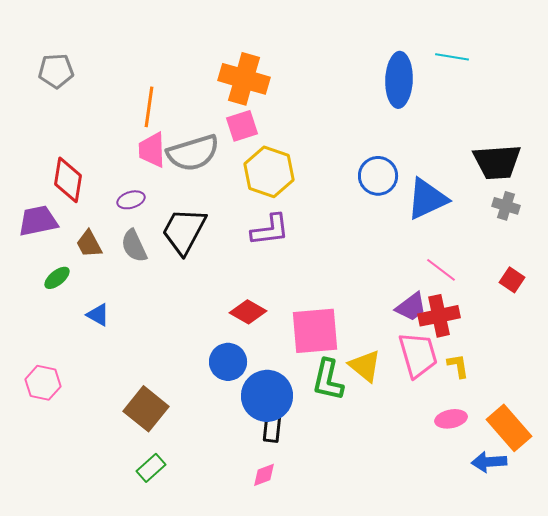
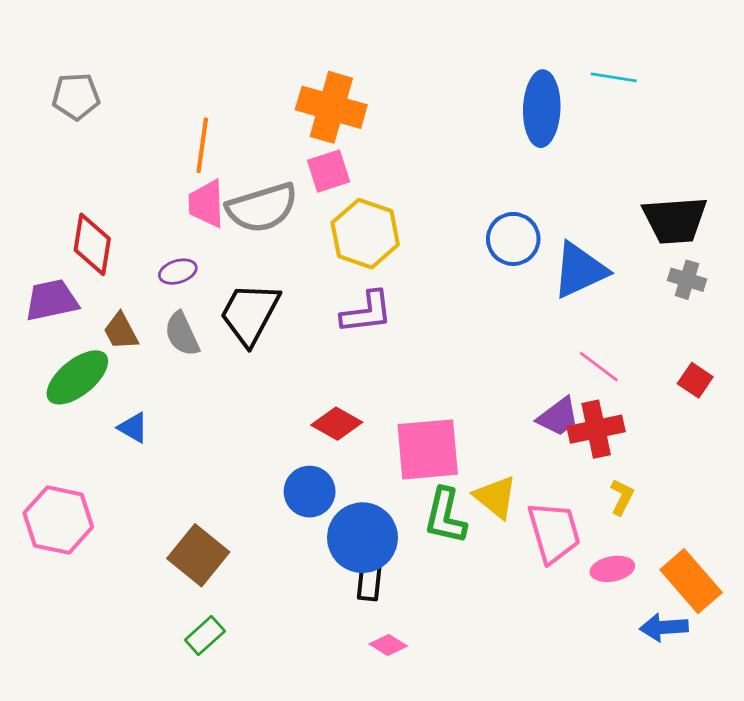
green ellipse: (57, 278) -> (77, 377), size x1.8
pink trapezoid: (418, 355) -> (554, 532), moved
yellow L-shape: (458, 366) -> (622, 497), turned 36
pink hexagon: (43, 383) -> (58, 520), size x1.4
pink diamond: (264, 475) -> (388, 645), moved, turned 52

